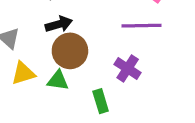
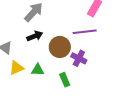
brown circle: (70, 51) -> (60, 47), moved

